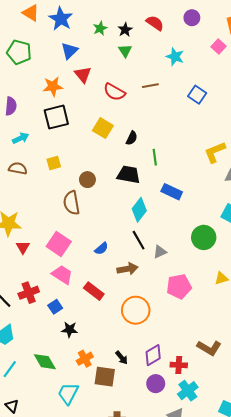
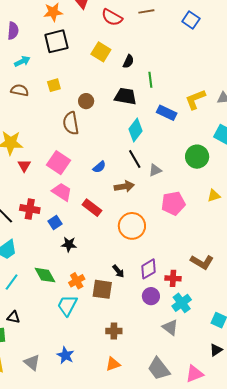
yellow L-shape: (215, 152) -> (195, 99), moved
red cross: (29, 293) -> (30, 209), turned 30
orange cross: (85, 359) -> (77, 281), moved
black triangle: (12, 406) -> (14, 317), turned -32

